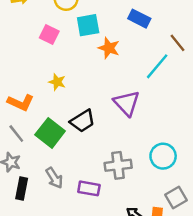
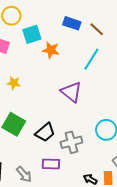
brown line: (177, 43) -> (97, 29), moved
black trapezoid: (83, 121) -> (45, 132), moved
gray arrow: (54, 178) -> (24, 174), moved

